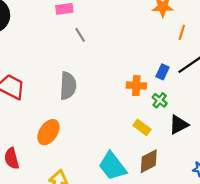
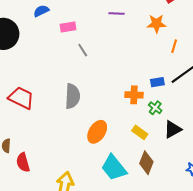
blue rectangle: (163, 72) -> (157, 82), turned 56
orange ellipse: (48, 132) -> (97, 132), moved
brown diamond: (149, 161) -> (146, 163), turned -40

